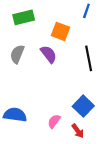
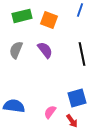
orange square: (60, 31) -> (49, 20), moved
blue square: (83, 106) -> (77, 98), turned 30

